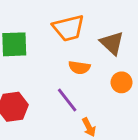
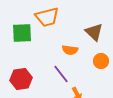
orange trapezoid: (69, 28) -> (47, 17), moved

